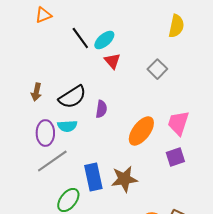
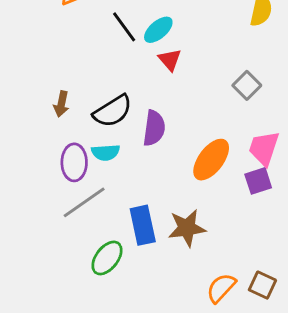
gray square: (157, 69) -> (247, 85), moved
purple semicircle: (101, 109) -> (154, 128), size x1.4
purple square: (175, 157) -> (258, 181), moved

